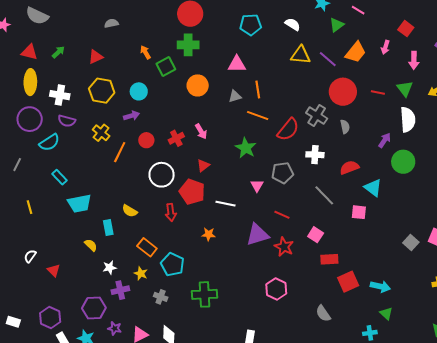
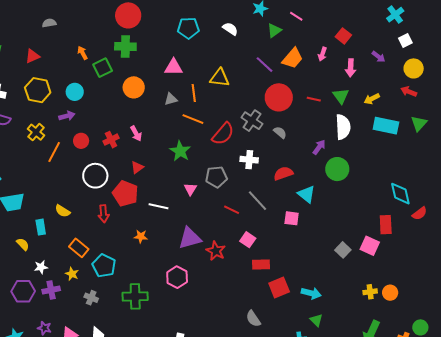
yellow triangle: (301, 55) -> (220, 78), moved
gray semicircle: (345, 127) -> (280, 132), turned -40
red line: (282, 215) -> (232, 210), moved
pink hexagon: (276, 289) -> (177, 277), moved
purple hexagon: (94, 308) -> (23, 291), moved

